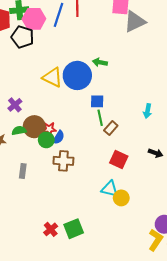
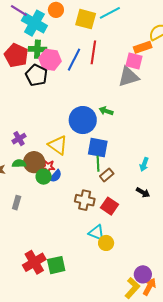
gray triangle: (135, 22) -> (128, 77), moved
yellow triangle: (52, 77) -> (58, 145), moved
blue square: (97, 101) -> (98, 148), size x1.5
black arrow: (156, 153) -> (143, 192), moved
brown cross: (63, 161) -> (85, 200), moved
red cross: (51, 229) -> (34, 262), size x1.6

